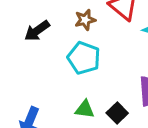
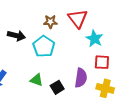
black arrow: (37, 31) -> (16, 36), moved, turned -144

